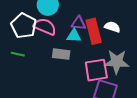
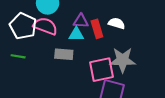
red rectangle: (94, 31) -> (97, 29), size x0.7

